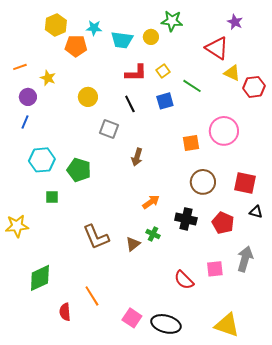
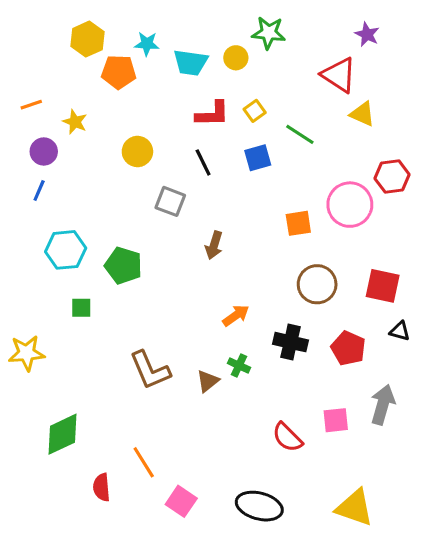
red hexagon: (254, 87) -> (392, 176), moved
pink square: (132, 318) -> (181, 501), moved

